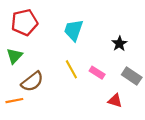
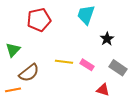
red pentagon: (24, 22) -> (39, 20), moved
cyan trapezoid: (74, 30) -> (86, 15), moved
yellow line: (71, 69) -> (64, 62), turned -54

